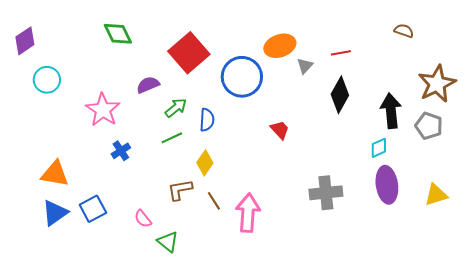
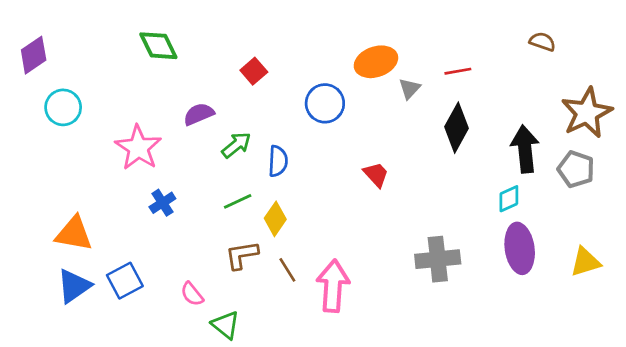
red square: (189, 53) -> (254, 71), size x0.5
blue circle: (242, 77) -> (325, 103), size x0.7
green line: (172, 138) -> (238, 201), moved

